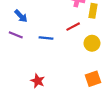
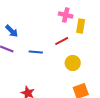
yellow circle: (92, 43) -> (73, 63), moved

